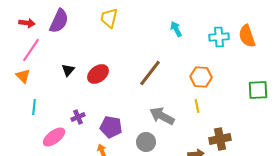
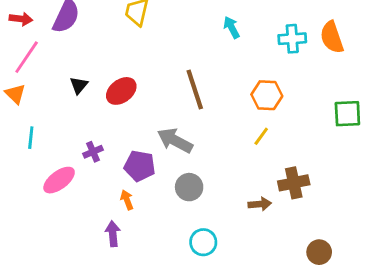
brown line: (150, 73) -> (195, 90), turned -56
yellow line: (197, 106) -> (261, 136), turned 48
gray arrow: (162, 116) -> (175, 140), moved

